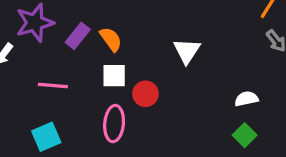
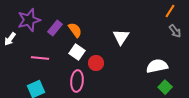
white square: (114, 76) -> (77, 52), turned 35
white semicircle: (246, 99) -> (157, 66), size x1.5
green square: (245, 135) -> (165, 87), moved

